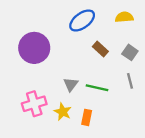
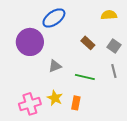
blue ellipse: (82, 21) -> (54, 18), moved
gray triangle: (71, 84) -> (55, 66), moved, turned 32
pink cross: (34, 104) -> (30, 104), moved

